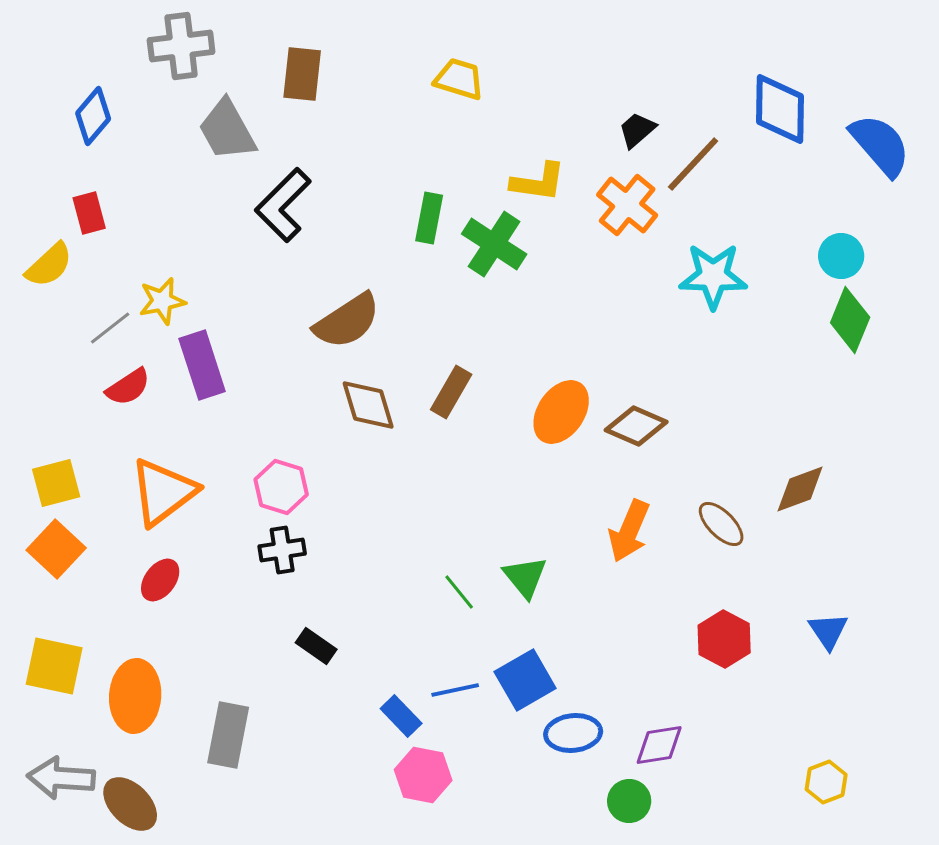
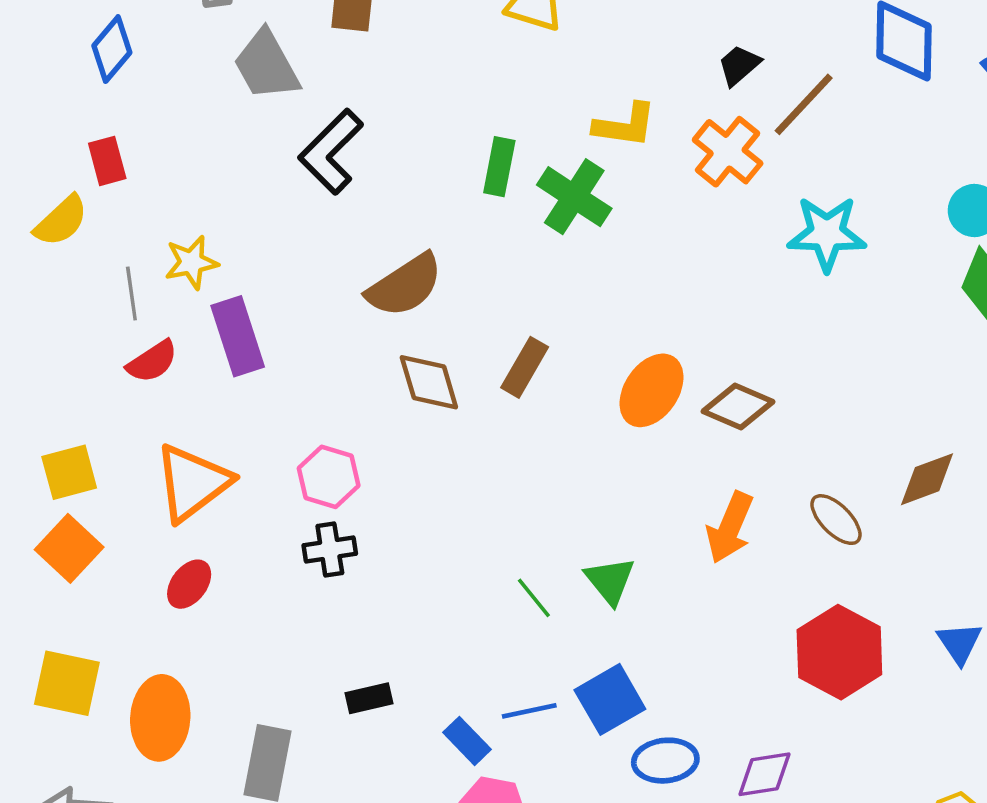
gray line: (110, 328) -> (131, 294), turned -60
red hexagon: (724, 639) -> (839, 652), size x1.4
black rectangle: (316, 646) -> (369, 698), moved, turned -48

